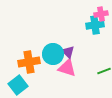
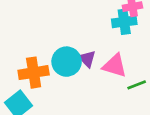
pink triangle: (67, 68) -> (115, 66), moved

